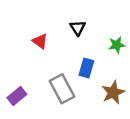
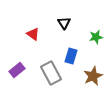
purple rectangle: (17, 96) -> (17, 70), moved

